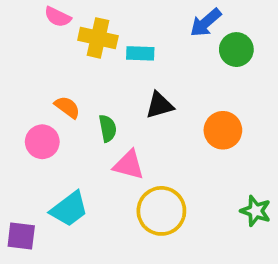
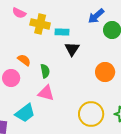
black triangle: (159, 105) -> (72, 49), moved, turned -42
pink triangle: (129, 165) -> (46, 93), moved
yellow circle: (161, 211) -> (91, 114), moved

